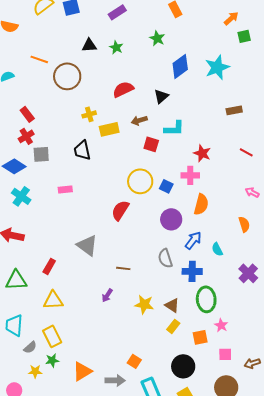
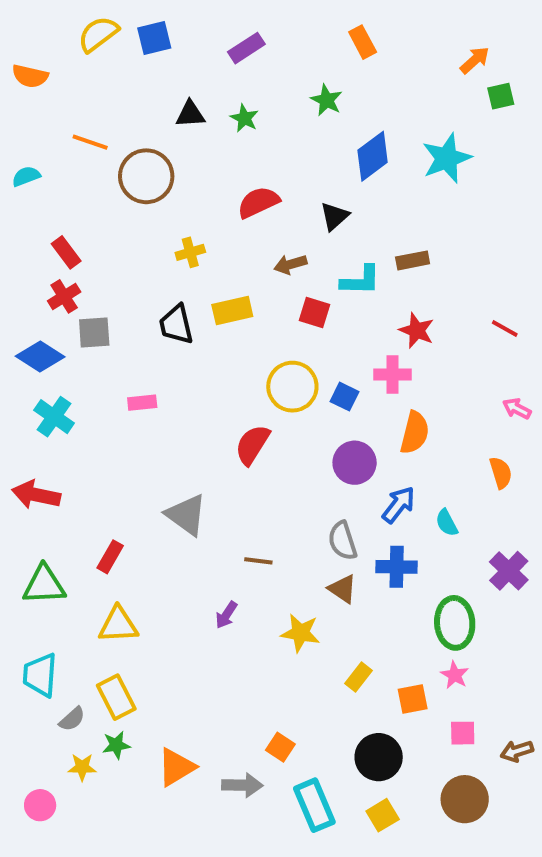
brown rectangle: (234, 110) -> (413, 260), moved
yellow rectangle: (109, 129) -> (232, 310), moved
green ellipse: (206, 299) -> (455, 623), moved
brown triangle: (172, 305) -> (343, 589), moved

